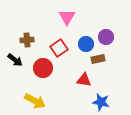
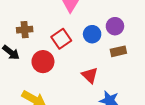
brown rectangle: (98, 59) -> (118, 51), moved
red triangle: (84, 80) -> (90, 75), turned 35

